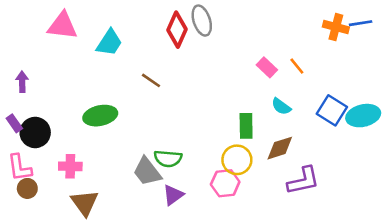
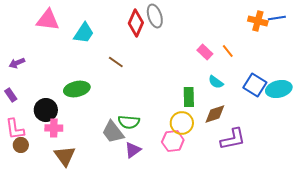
purple arrow: (22, 82) -> (17, 63), turned -112
black circle: (35, 132) -> (46, 110), moved

